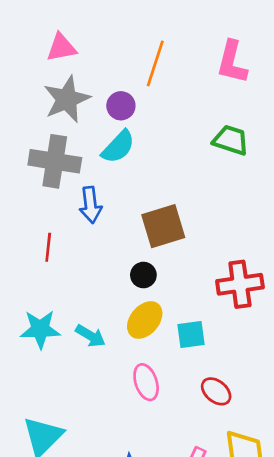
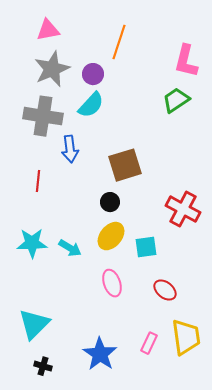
pink L-shape: (232, 62) -> (186, 61), moved
green trapezoid: (231, 140) -> (176, 100), turned -52
red cross: (240, 284) -> (183, 209), turned 36

